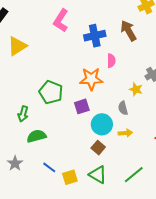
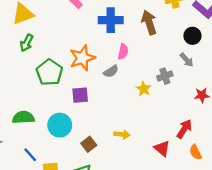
orange star: (91, 79) -> (82, 58), moved, turned -30
gray semicircle: (123, 108) -> (111, 71), moved, turned -120
green arrow: (23, 114) -> (27, 43), moved
cyan circle: (102, 124) -> (60, 125), moved

